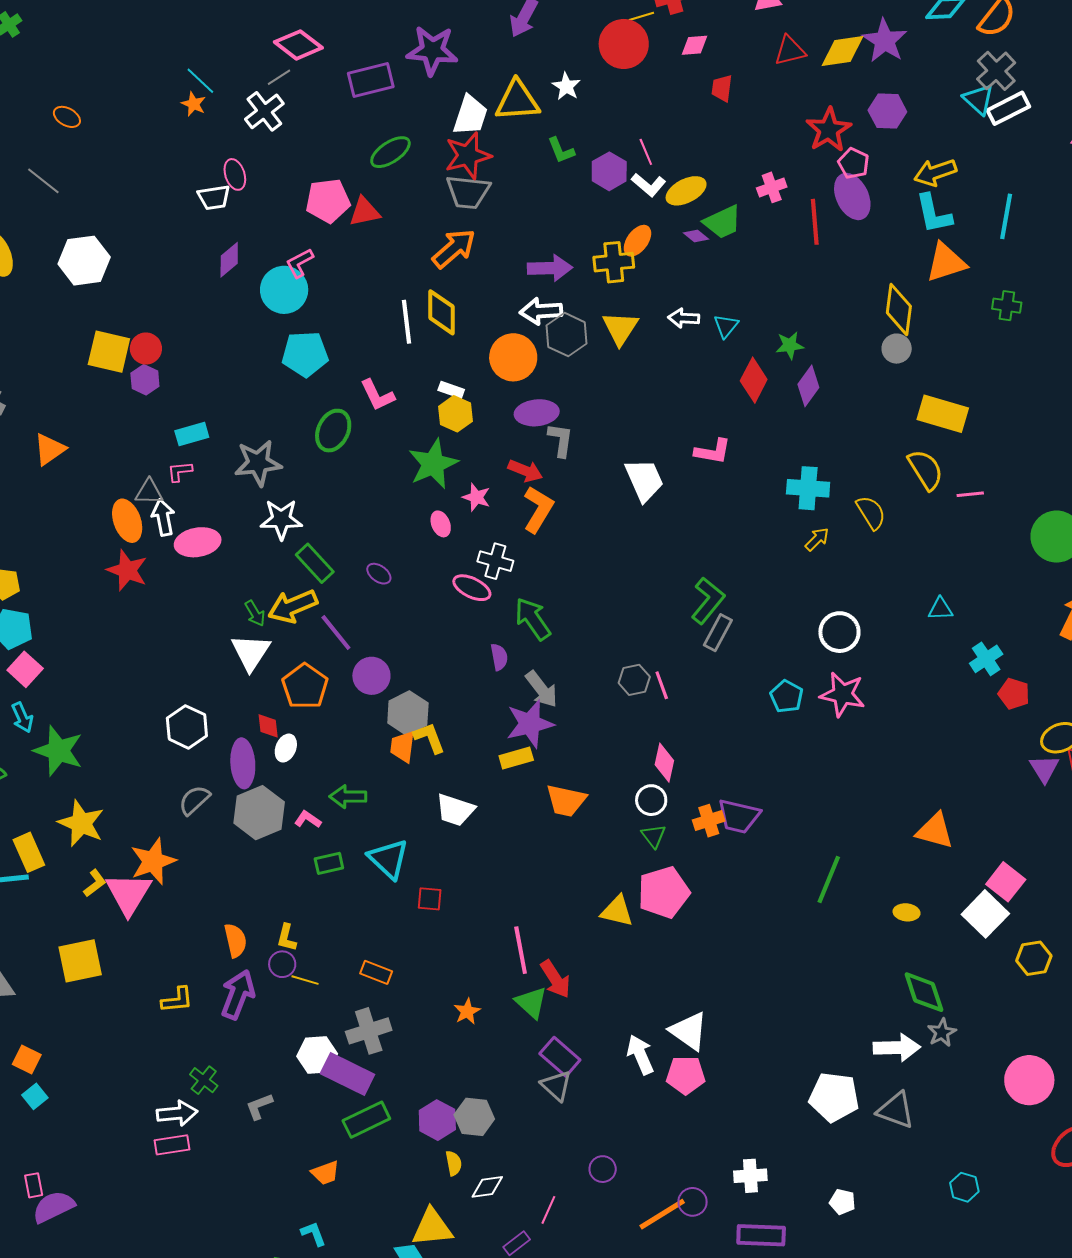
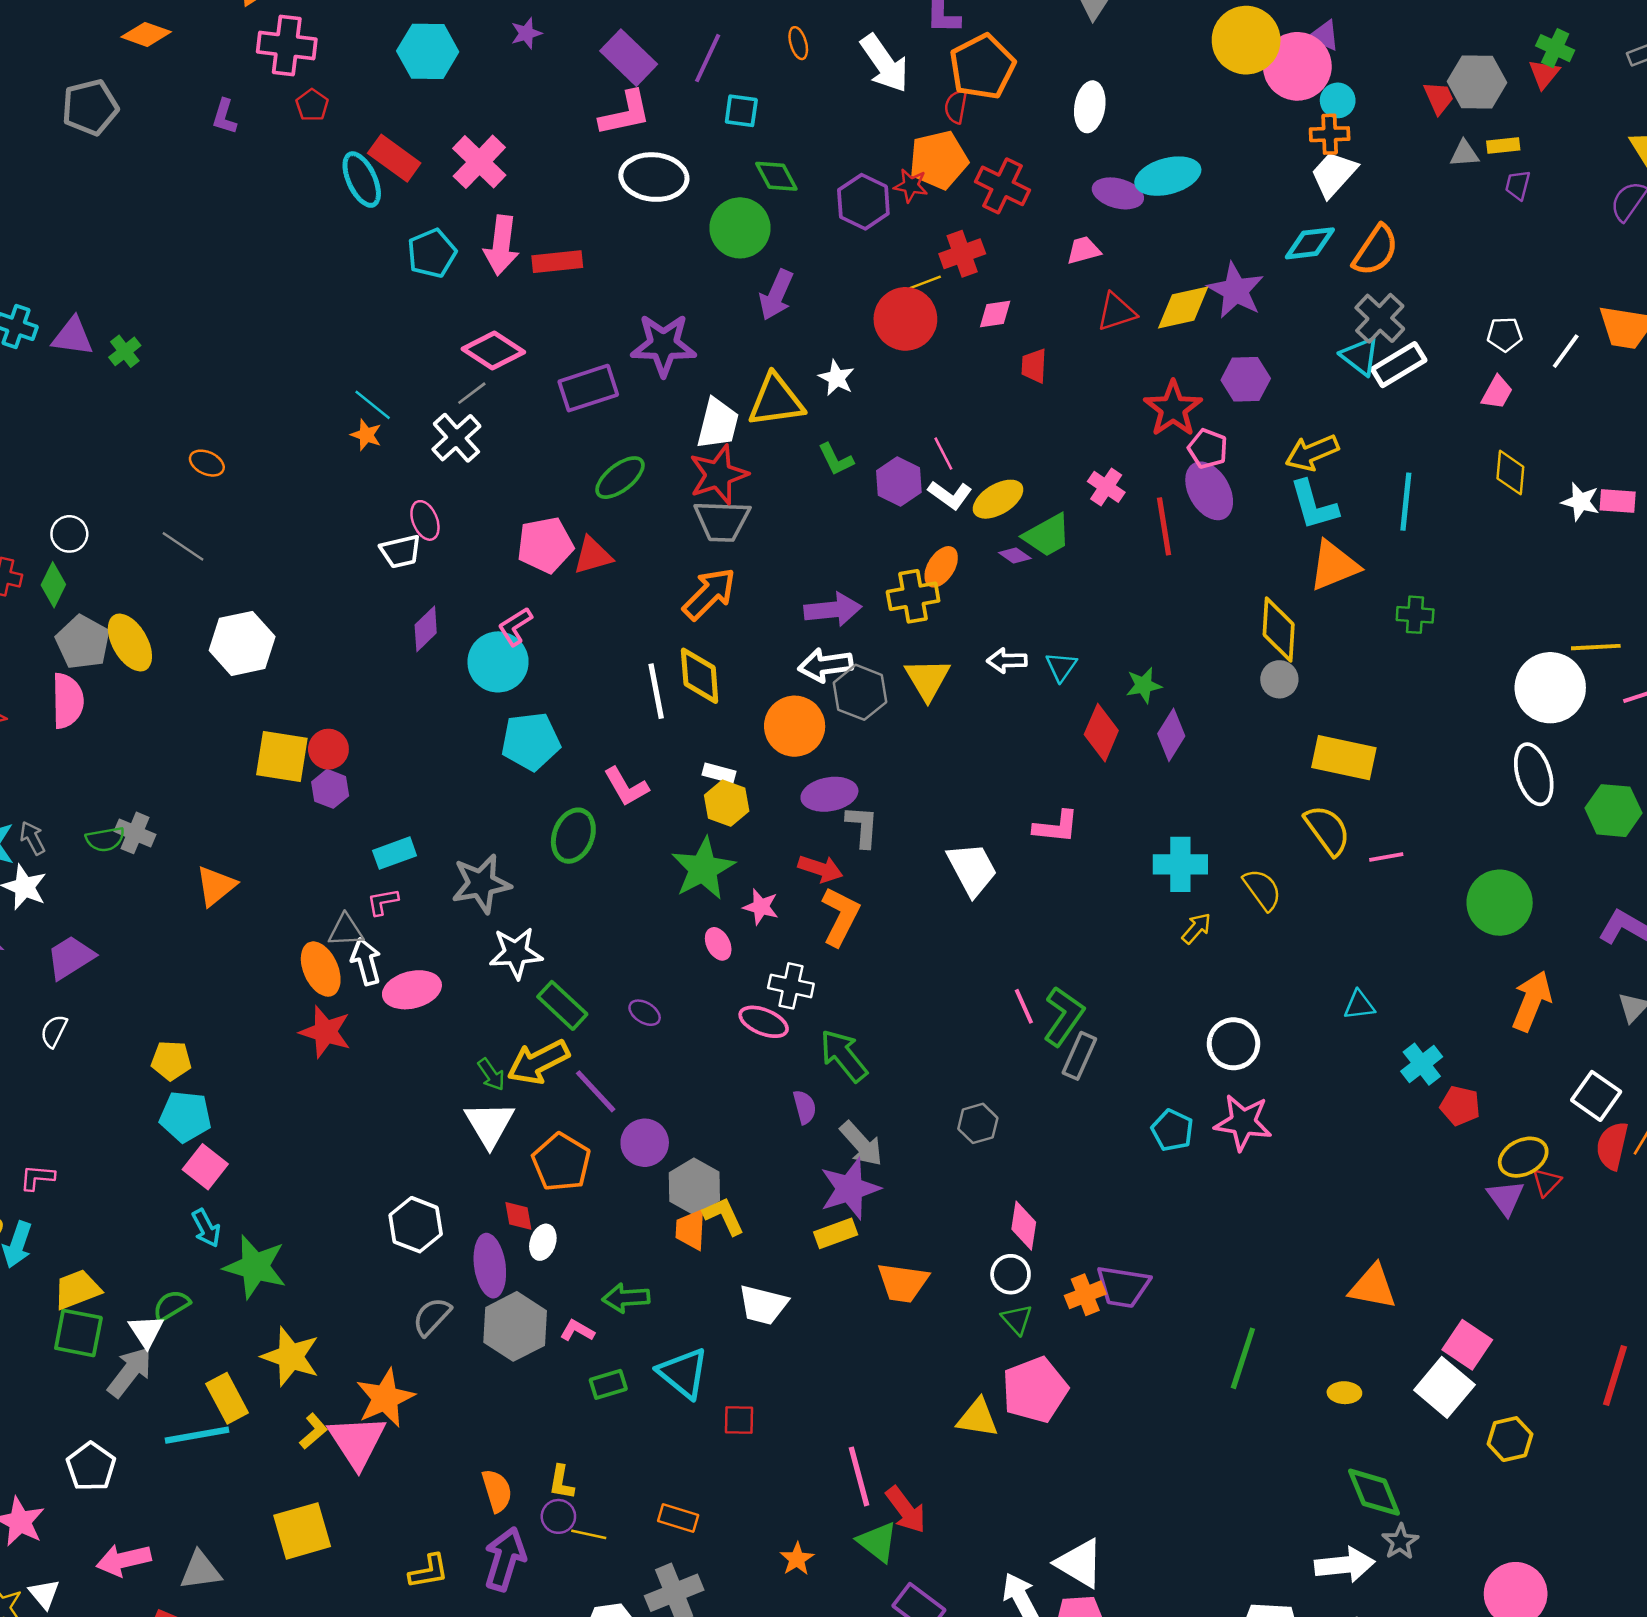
pink cross: (772, 187) -> (1106, 487), turned -32
pink line: (662, 685) -> (1024, 1006), moved

